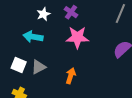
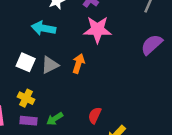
orange arrow: (71, 76) -> (78, 63), moved

